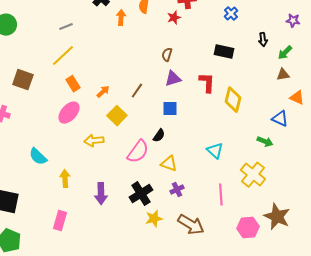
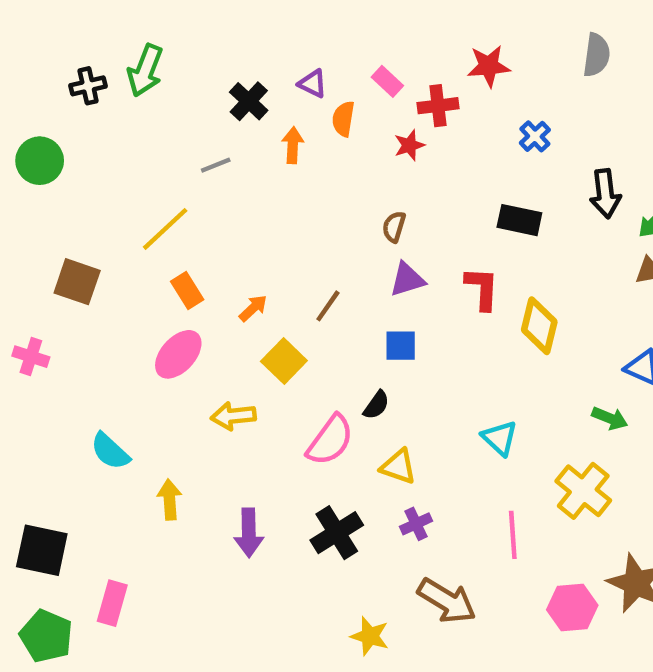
gray line: (66, 27) -> (216, 165), moved
black arrow: (263, 40) -> (605, 194), size x1.5
yellow star: (154, 219) -> (370, 636), moved, turned 30
pink rectangle: (60, 221) -> (112, 603), moved

